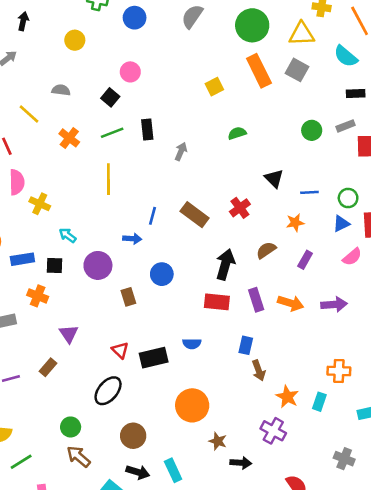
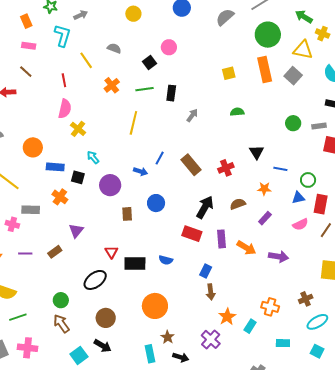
cyan rectangle: (173, 470) -> (150, 354), moved

